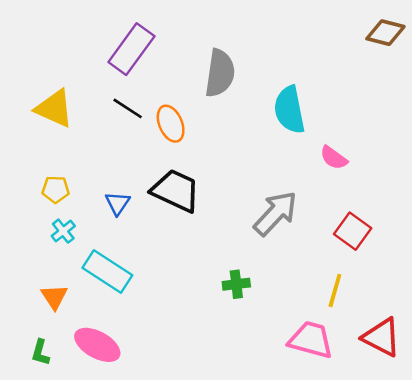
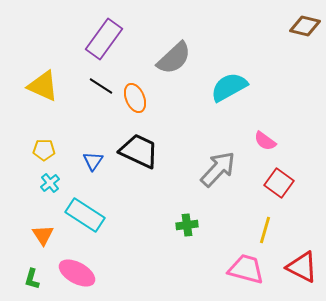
gray semicircle: (220, 73) -> (174, 58), turned 39
cyan semicircle: (289, 110) -> (229, 87), turned 72
pink semicircle: (334, 158) -> (265, 141), moved

